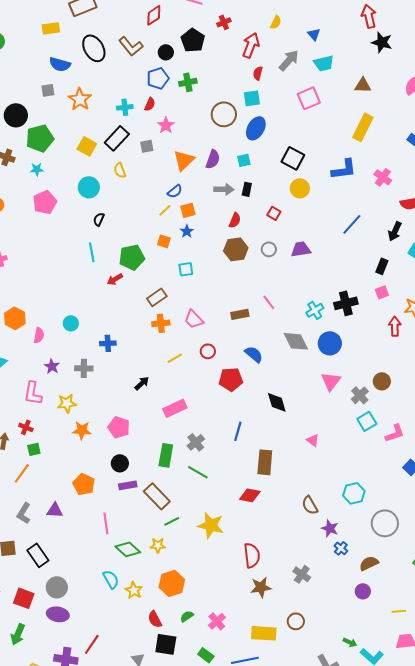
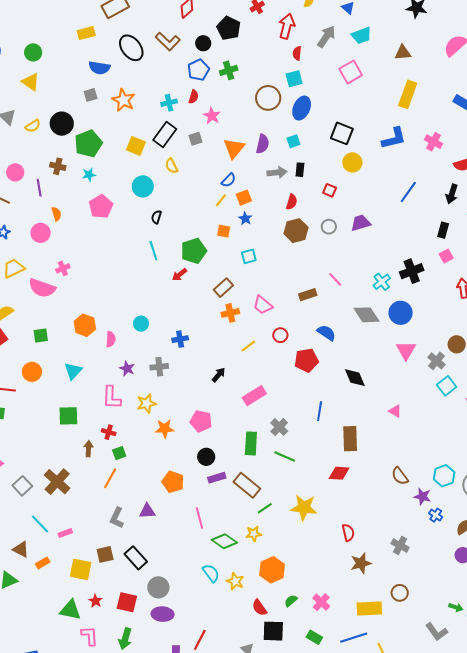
cyan hexagon: (354, 493) -> (444, 476), moved
red semicircle: (252, 555) -> (348, 533), size x0.7

